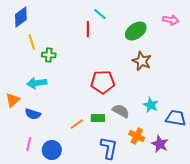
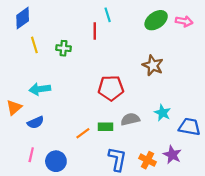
cyan line: (100, 14) -> (108, 15), turned 32
green ellipse: (136, 31) -> (156, 20), moved
green cross: (49, 55) -> (64, 48), moved
gray semicircle: (121, 111) -> (130, 119), turned -42
blue semicircle: (33, 114) -> (36, 122), turned -42
orange cross: (137, 136) -> (147, 160), moved

